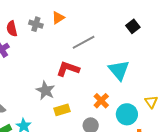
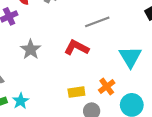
gray star: (45, 90) -> (31, 49), moved
yellow rectangle: (62, 110) -> (76, 92), moved

